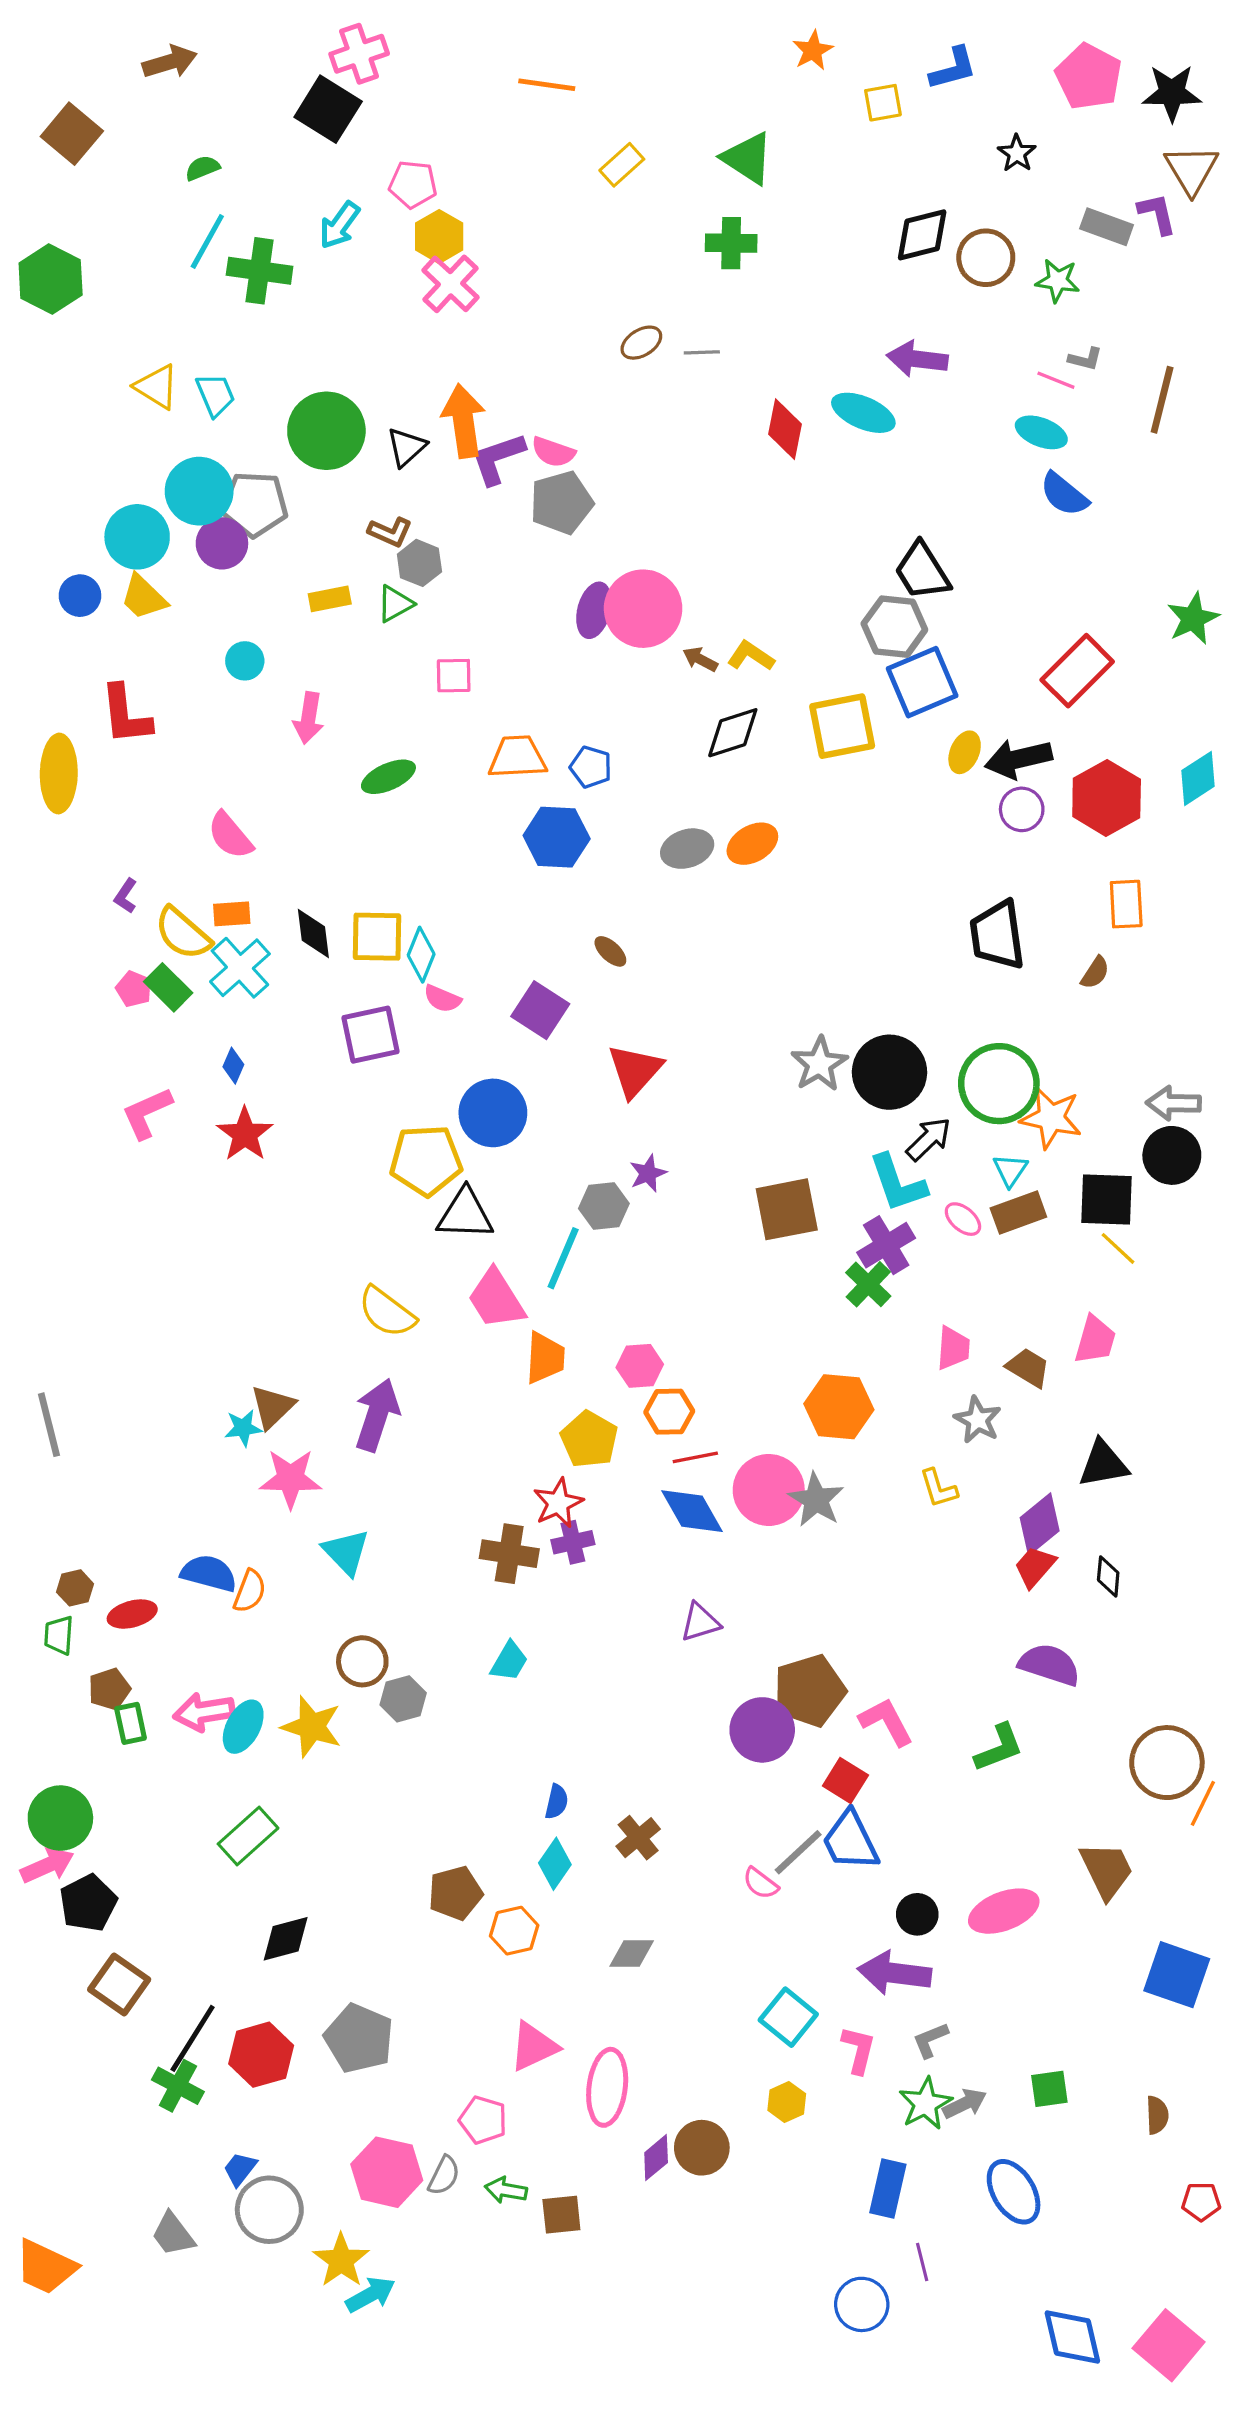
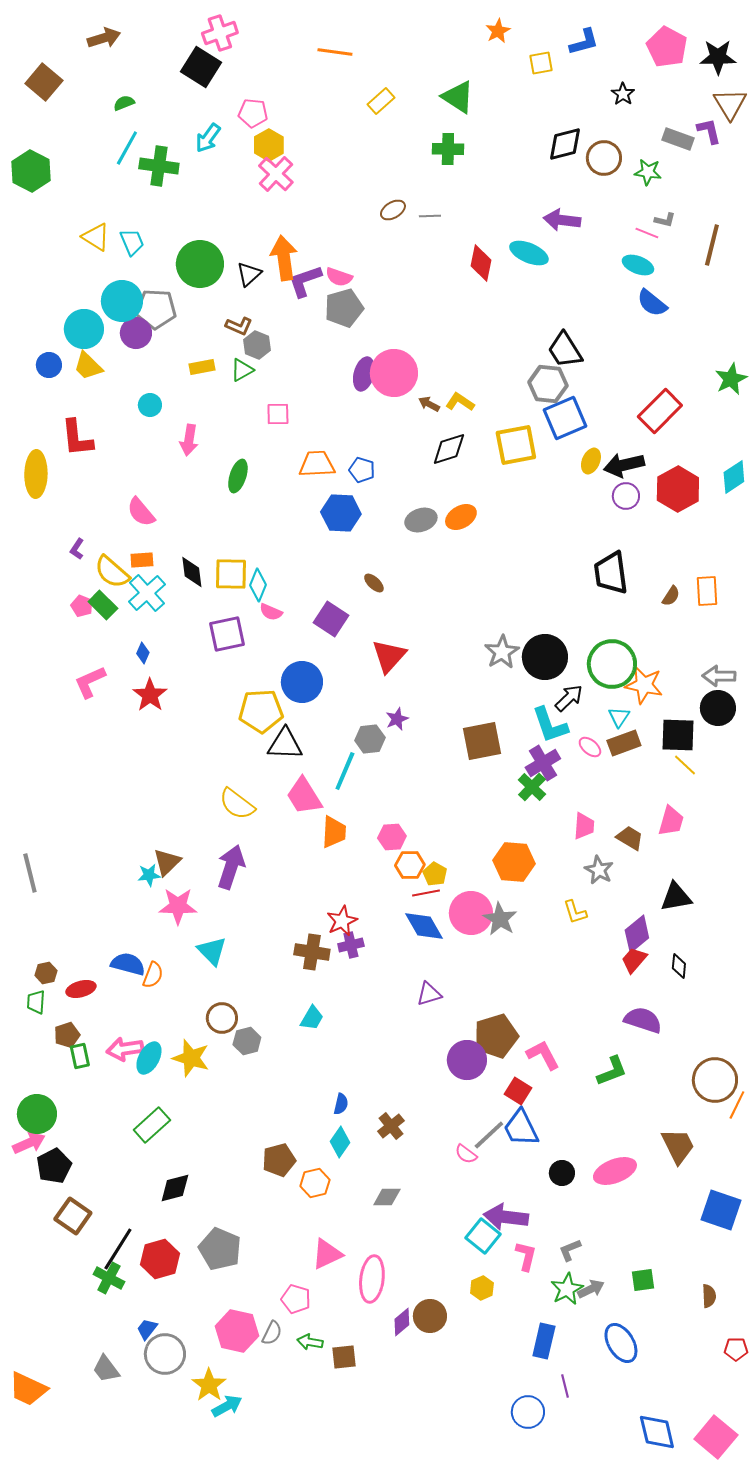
green ellipse: (388, 777) -> (238, 476), turned -48
orange rectangle: (1126, 904) -> (707, 591), moved
yellow pentagon: (589, 1439) -> (435, 874), moved, size x0.7
purple arrow: (894, 1973) -> (506, 1217), moved

